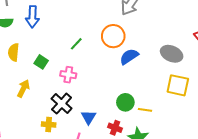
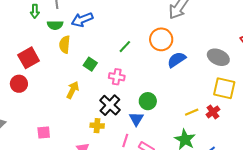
blue arrow: (32, 17) -> (82, 20), turned 65
yellow semicircle: (14, 52) -> (65, 45), moved
green circle: (125, 102) -> (148, 101), moved
yellow line: (145, 110) -> (192, 112), turned -32
red cross: (115, 128) -> (213, 112), moved, turned 32

